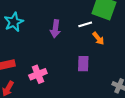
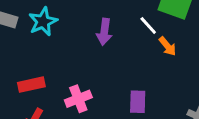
white line: (85, 24) -> (148, 25), turned 64
purple rectangle: (83, 64) -> (138, 102), moved

